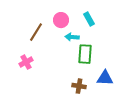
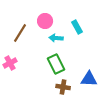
cyan rectangle: (89, 19) -> (77, 27), moved
green rectangle: (85, 54) -> (56, 64), moved, turned -30

